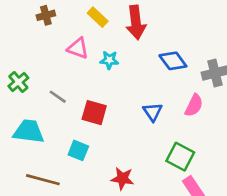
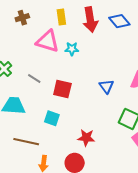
yellow rectangle: (98, 17) -> (61, 17), turned 42
pink triangle: (78, 48) -> (48, 41), size x1.4
blue diamond: (173, 61) -> (119, 21), moved

